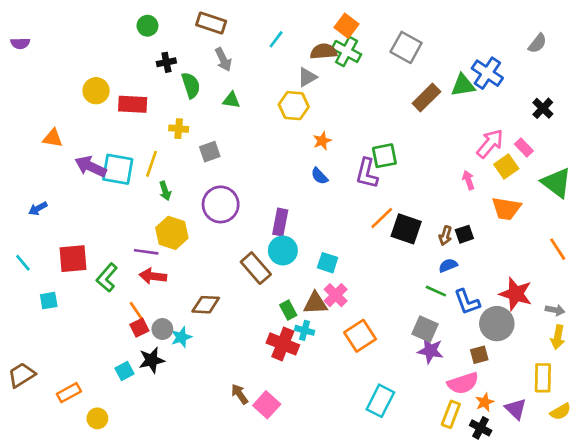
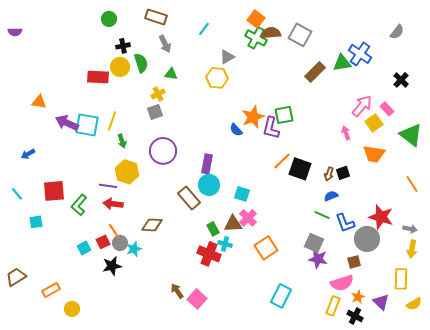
brown semicircle: (323, 51) -> (271, 33), moved
yellow circle: (96, 91) -> (120, 67), moved
yellow cross: (179, 129) -> (158, 94), moved, turned -32
orange star: (322, 141) -> (253, 117), moved, size x1.6
orange line: (137, 311) -> (114, 231), moved
cyan square: (124, 371) -> (84, 248), moved

